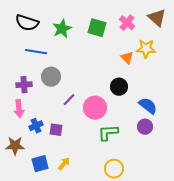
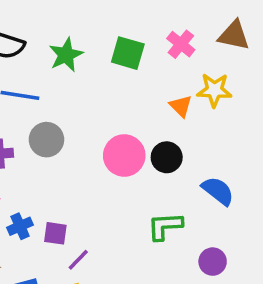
brown triangle: (157, 18) -> (234, 35), turned -30
purple line: (69, 100) -> (78, 260), moved
pink circle: (95, 108) -> (124, 156), moved
purple circle: (145, 127) -> (213, 262), moved
green L-shape: (108, 133) -> (165, 226), moved

